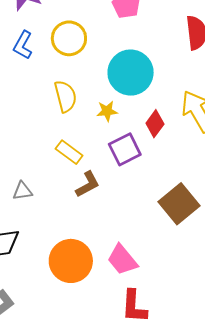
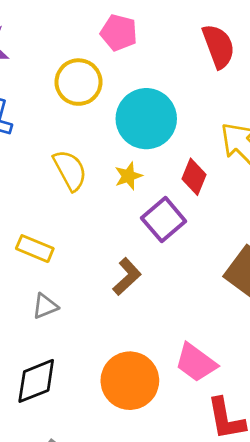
yellow circle: (69, 38) -> (79, 82), moved
yellow rectangle: (69, 152) -> (35, 249), moved

